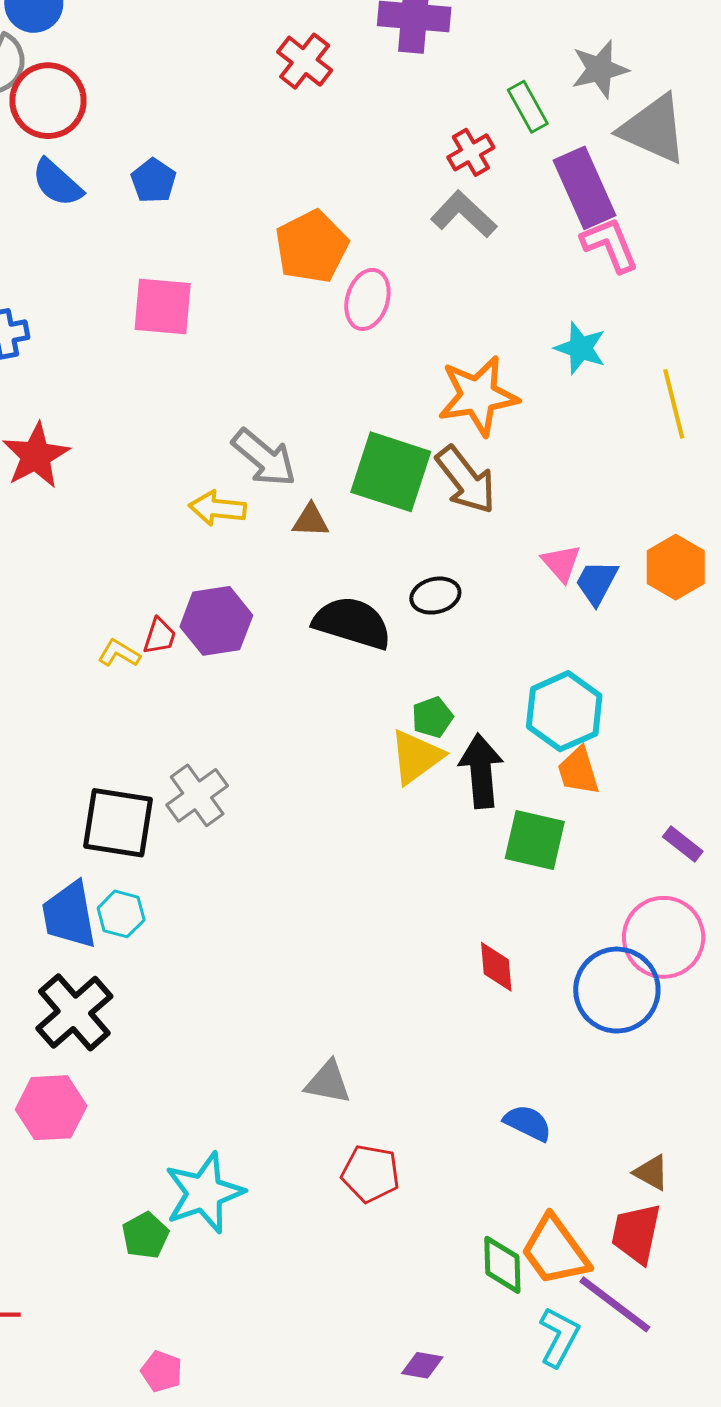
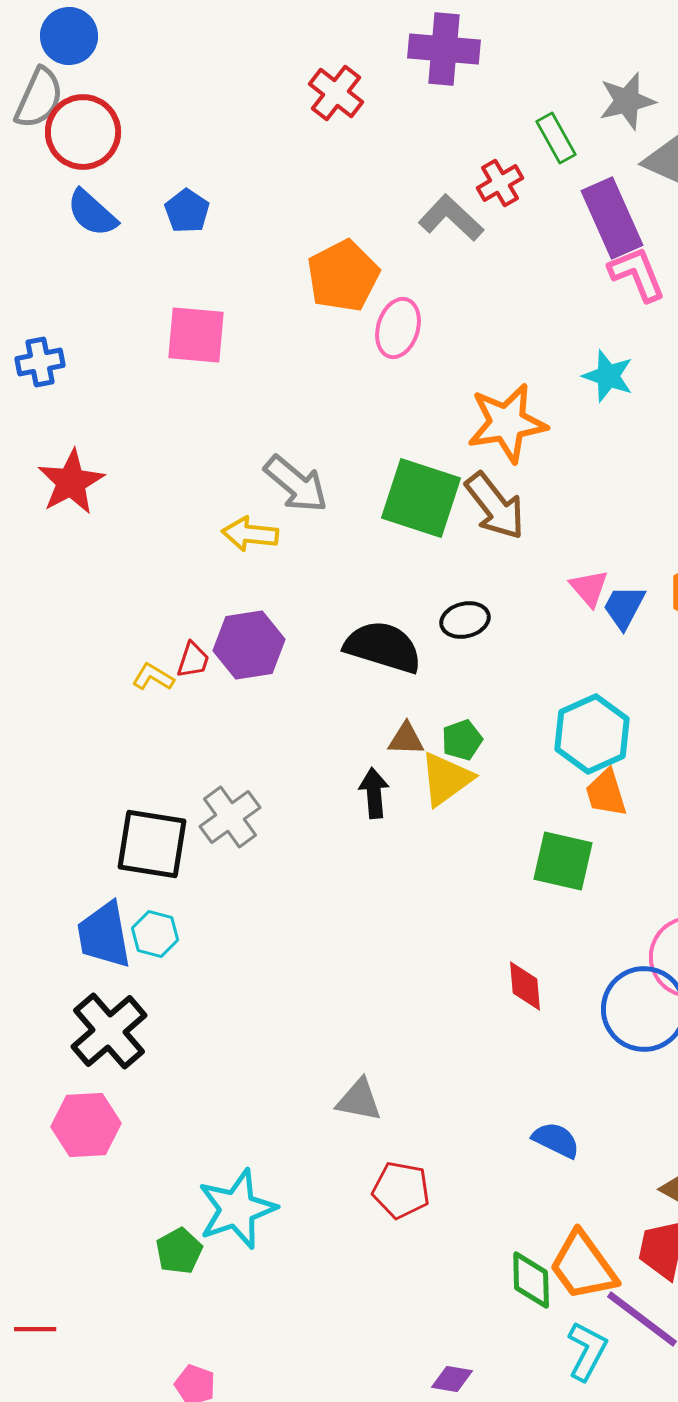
gray L-shape: (464, 214) -> (451, 218), moved
brown triangle: (311, 521) -> (406, 739), moved
black arrow: (481, 771) -> (374, 793), moved, size x0.7

